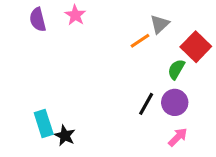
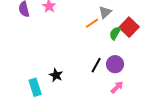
green semicircle: (176, 69) -> (115, 33), moved
cyan rectangle: (44, 124) -> (35, 87), moved
black star: (65, 136) -> (56, 75), moved

